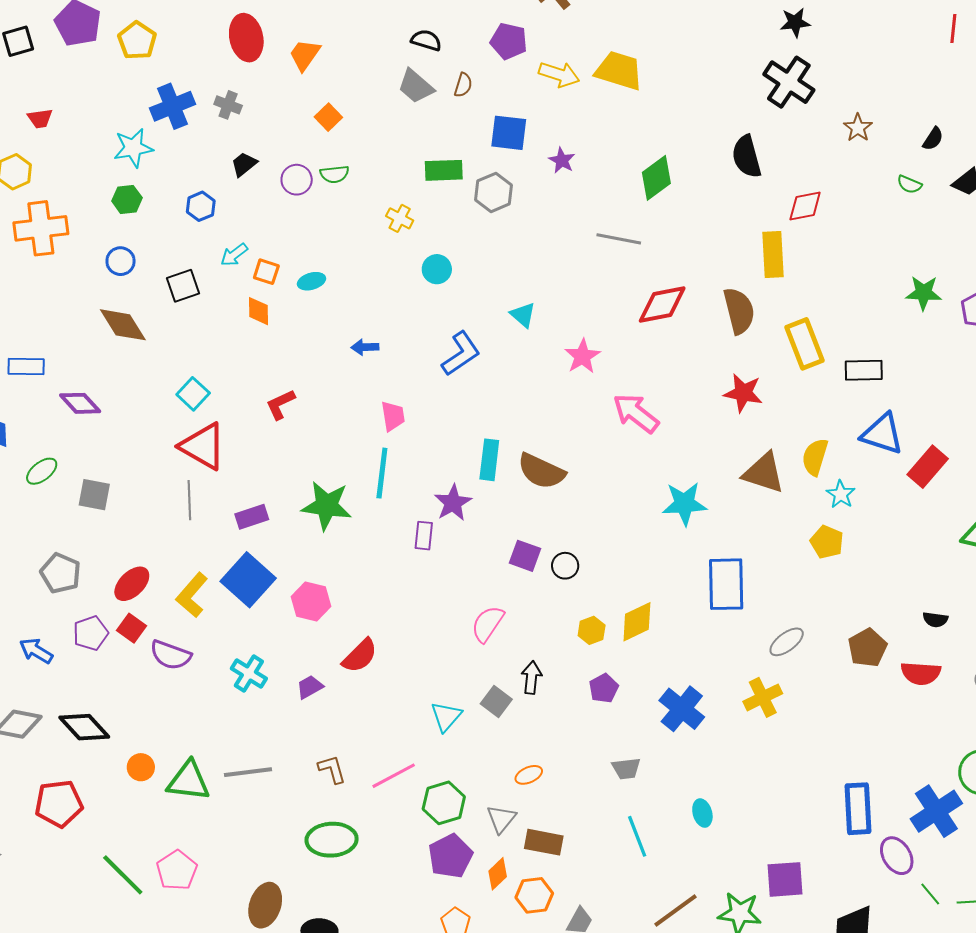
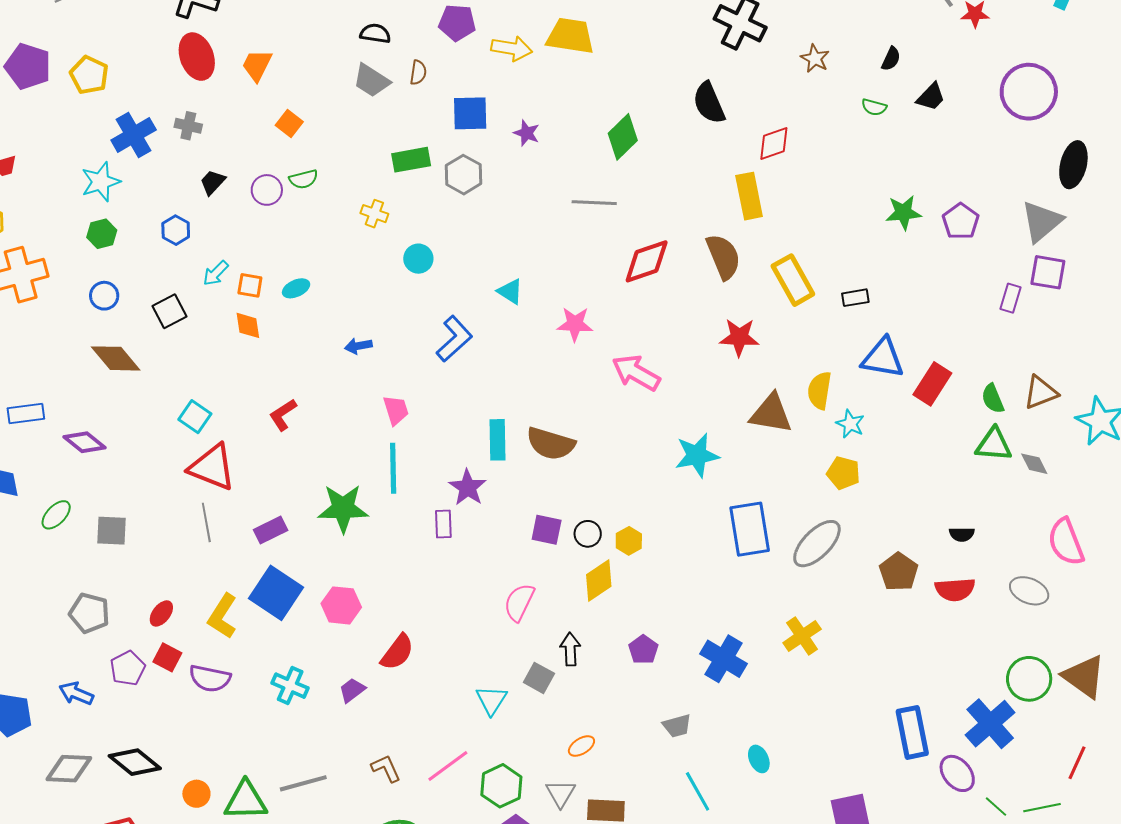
pink star: (582, 356) -> (575, 324), turned -30
black rectangle: (864, 370) -> (855, 298), size x0.7
red ellipse: (132, 584) -> (161, 613), size x0.7
yellow diamond: (637, 622) -> (599, 581), moved
yellow hexagon: (592, 630) -> (629, 541), moved
gray ellipse: (787, 642) -> (817, 544), moved, size x1.5

